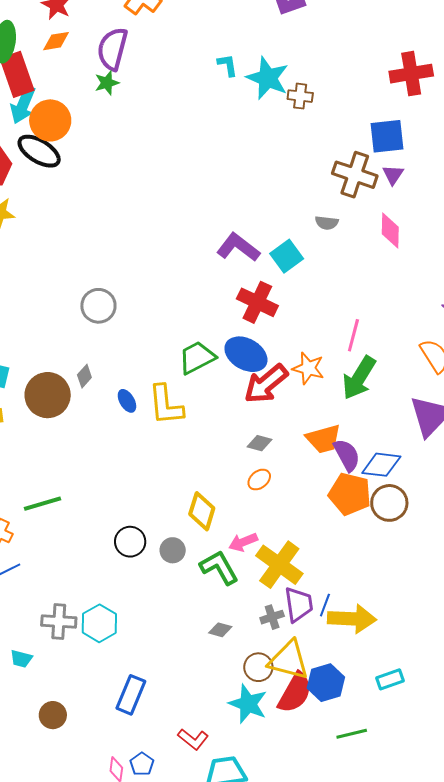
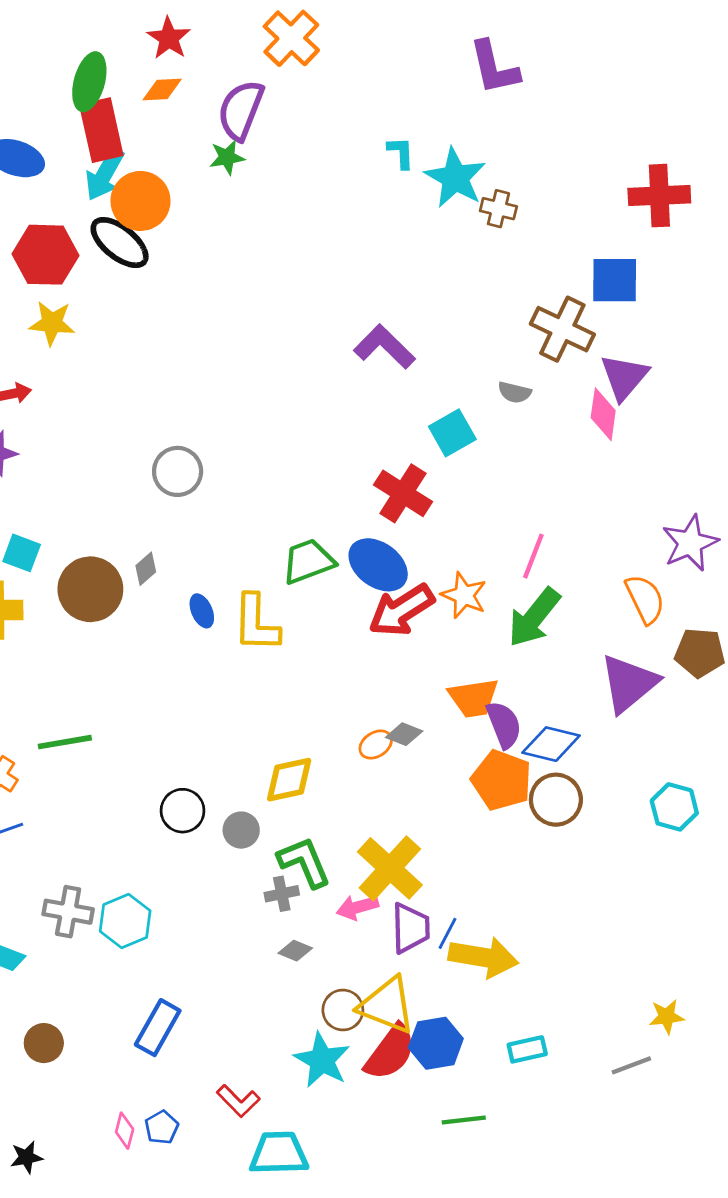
purple triangle: (393, 175) -> (624, 377), moved, size x1.6
purple L-shape: (238, 247) -> (384, 347), moved
gray diamond: (260, 443) -> (404, 734), moved
yellow diamond: (202, 511) -> (289, 780), turned 54
pink arrow: (243, 542) -> (357, 907), moved
gray cross: (272, 617) -> (282, 894), moved

